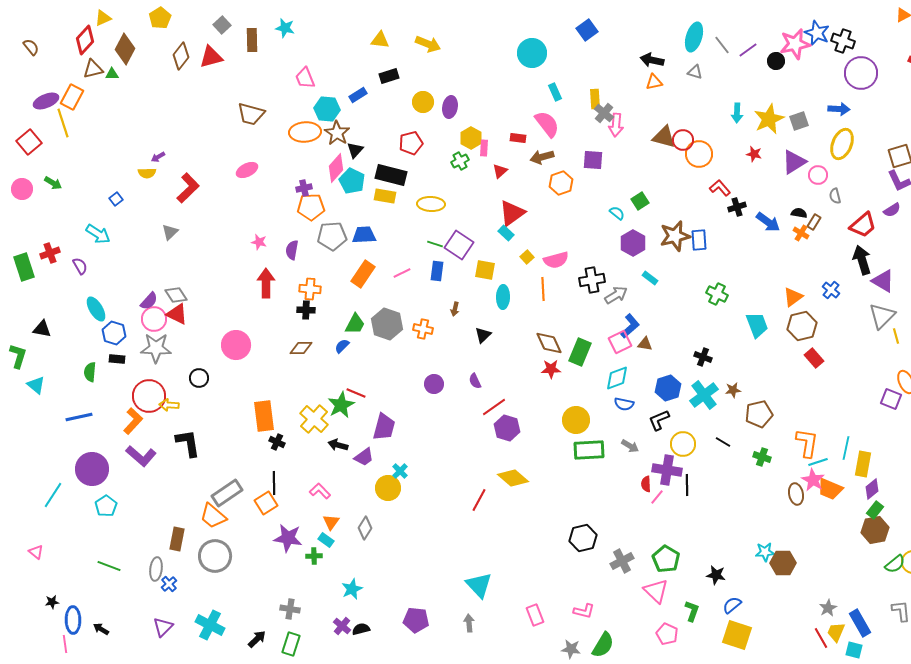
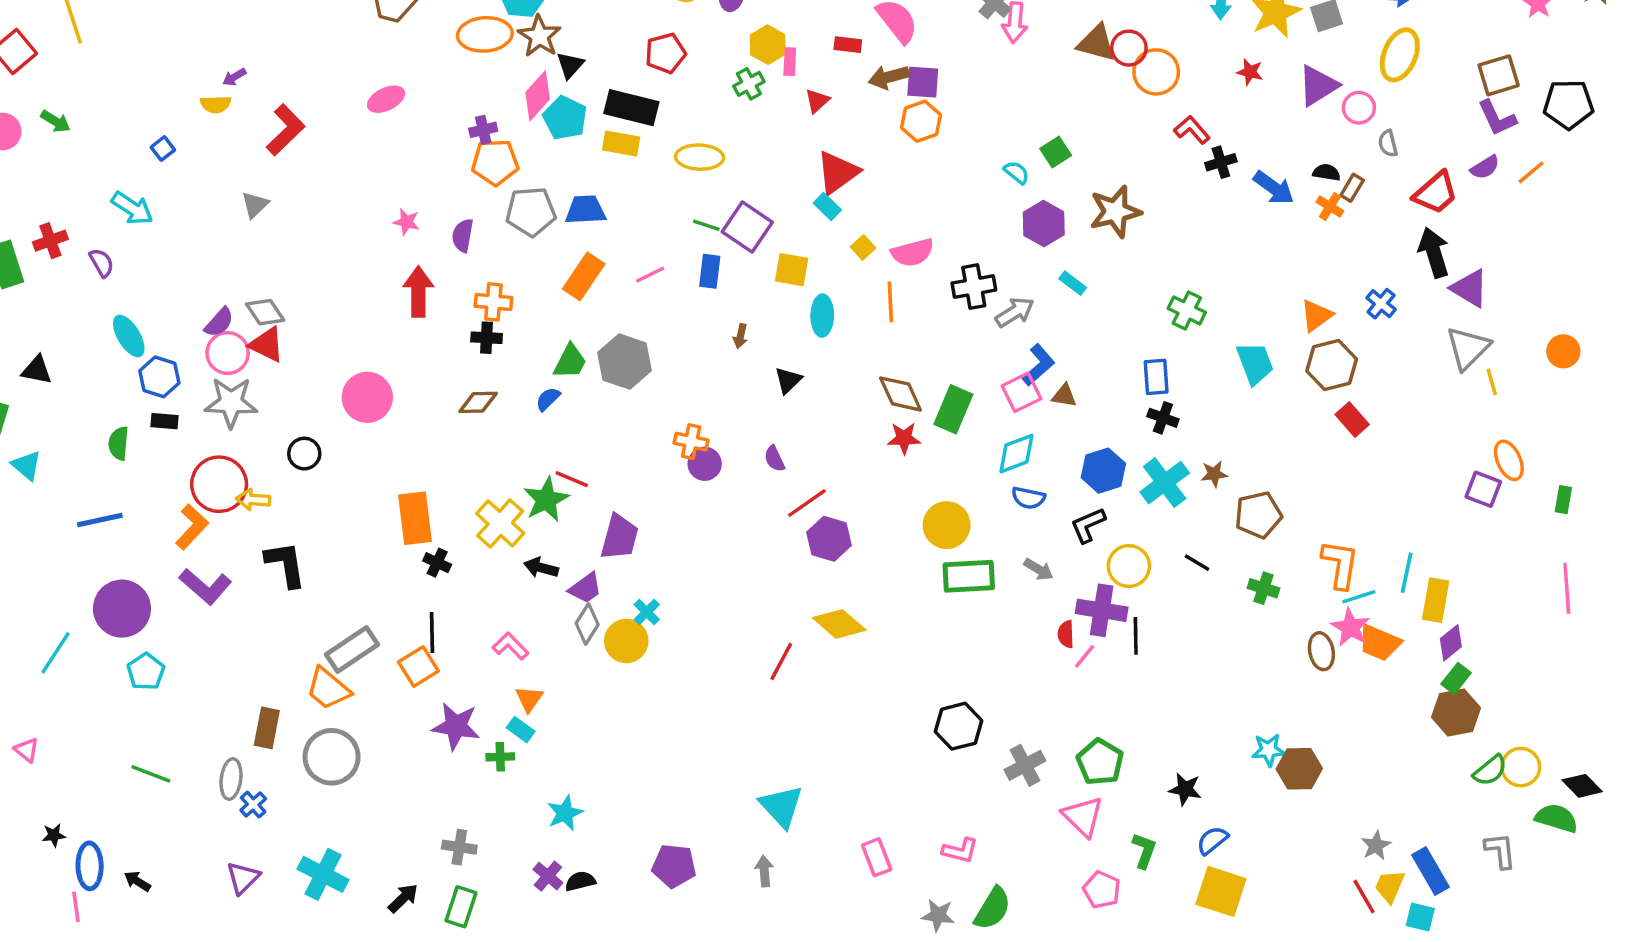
purple square: (593, 160) -> (923, 82), moved
blue rectangle: (699, 240) -> (1156, 377), moved
orange cross: (423, 329) -> (691, 442), moved
gray diamond: (365, 528) -> (587, 624), moved

